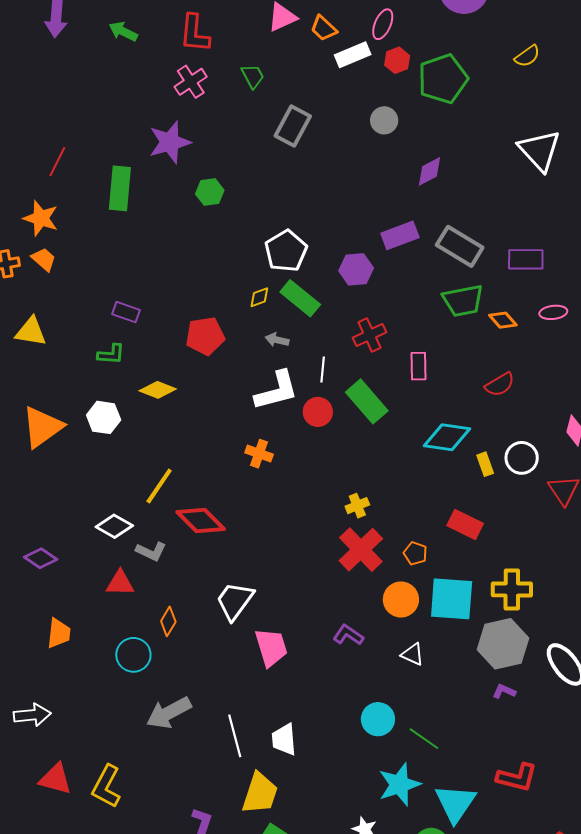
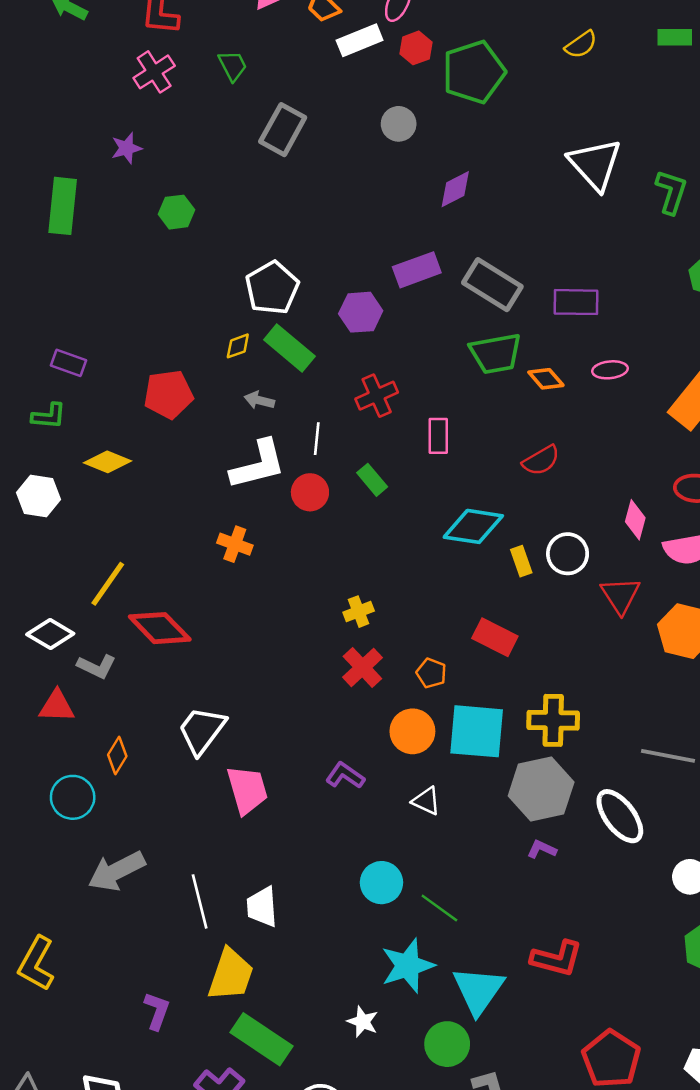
purple star: (170, 142) -> (127, 148), size x0.6
green rectangle: (367, 401) -> (372, 480), size x0.6
red cross: (361, 550) -> (362, 667), size x0.7

